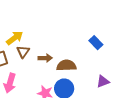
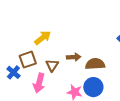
brown triangle: (23, 52) -> (52, 65), moved

